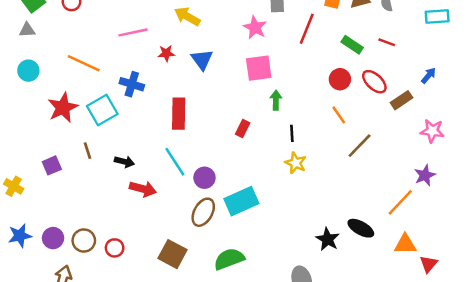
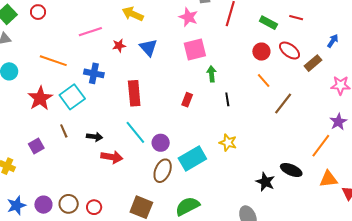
yellow star: (296, 163) -> (228, 143), moved

